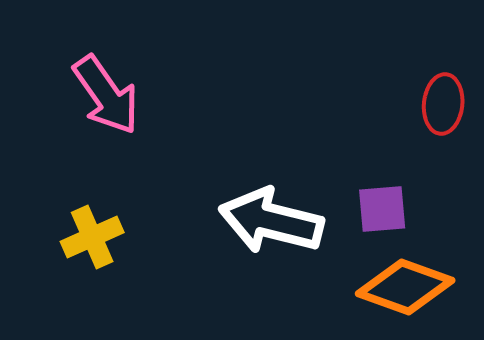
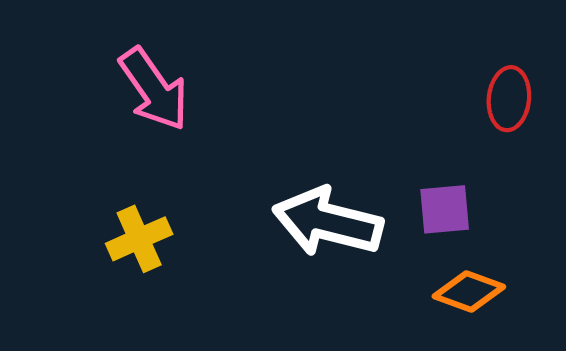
orange diamond: (405, 287) -> (469, 292), size x0.7

